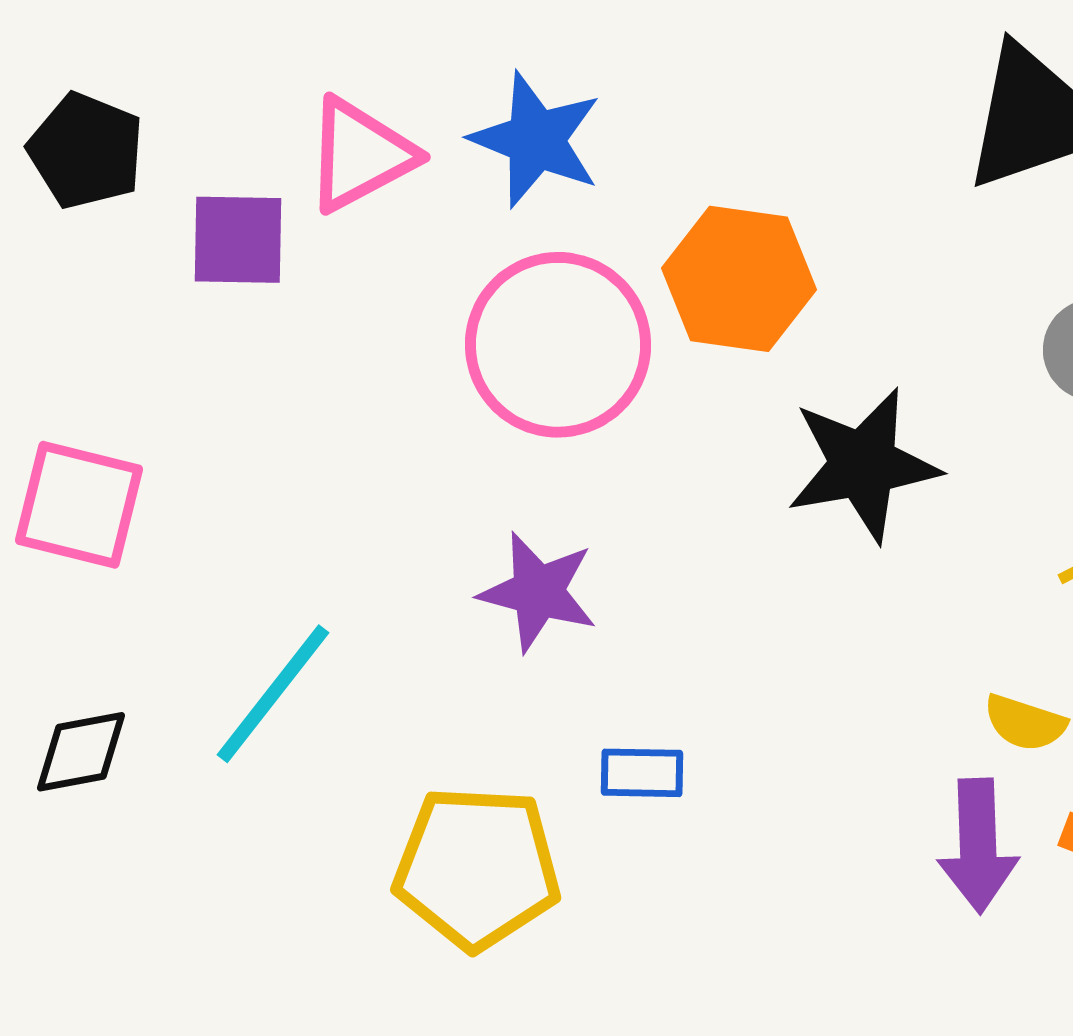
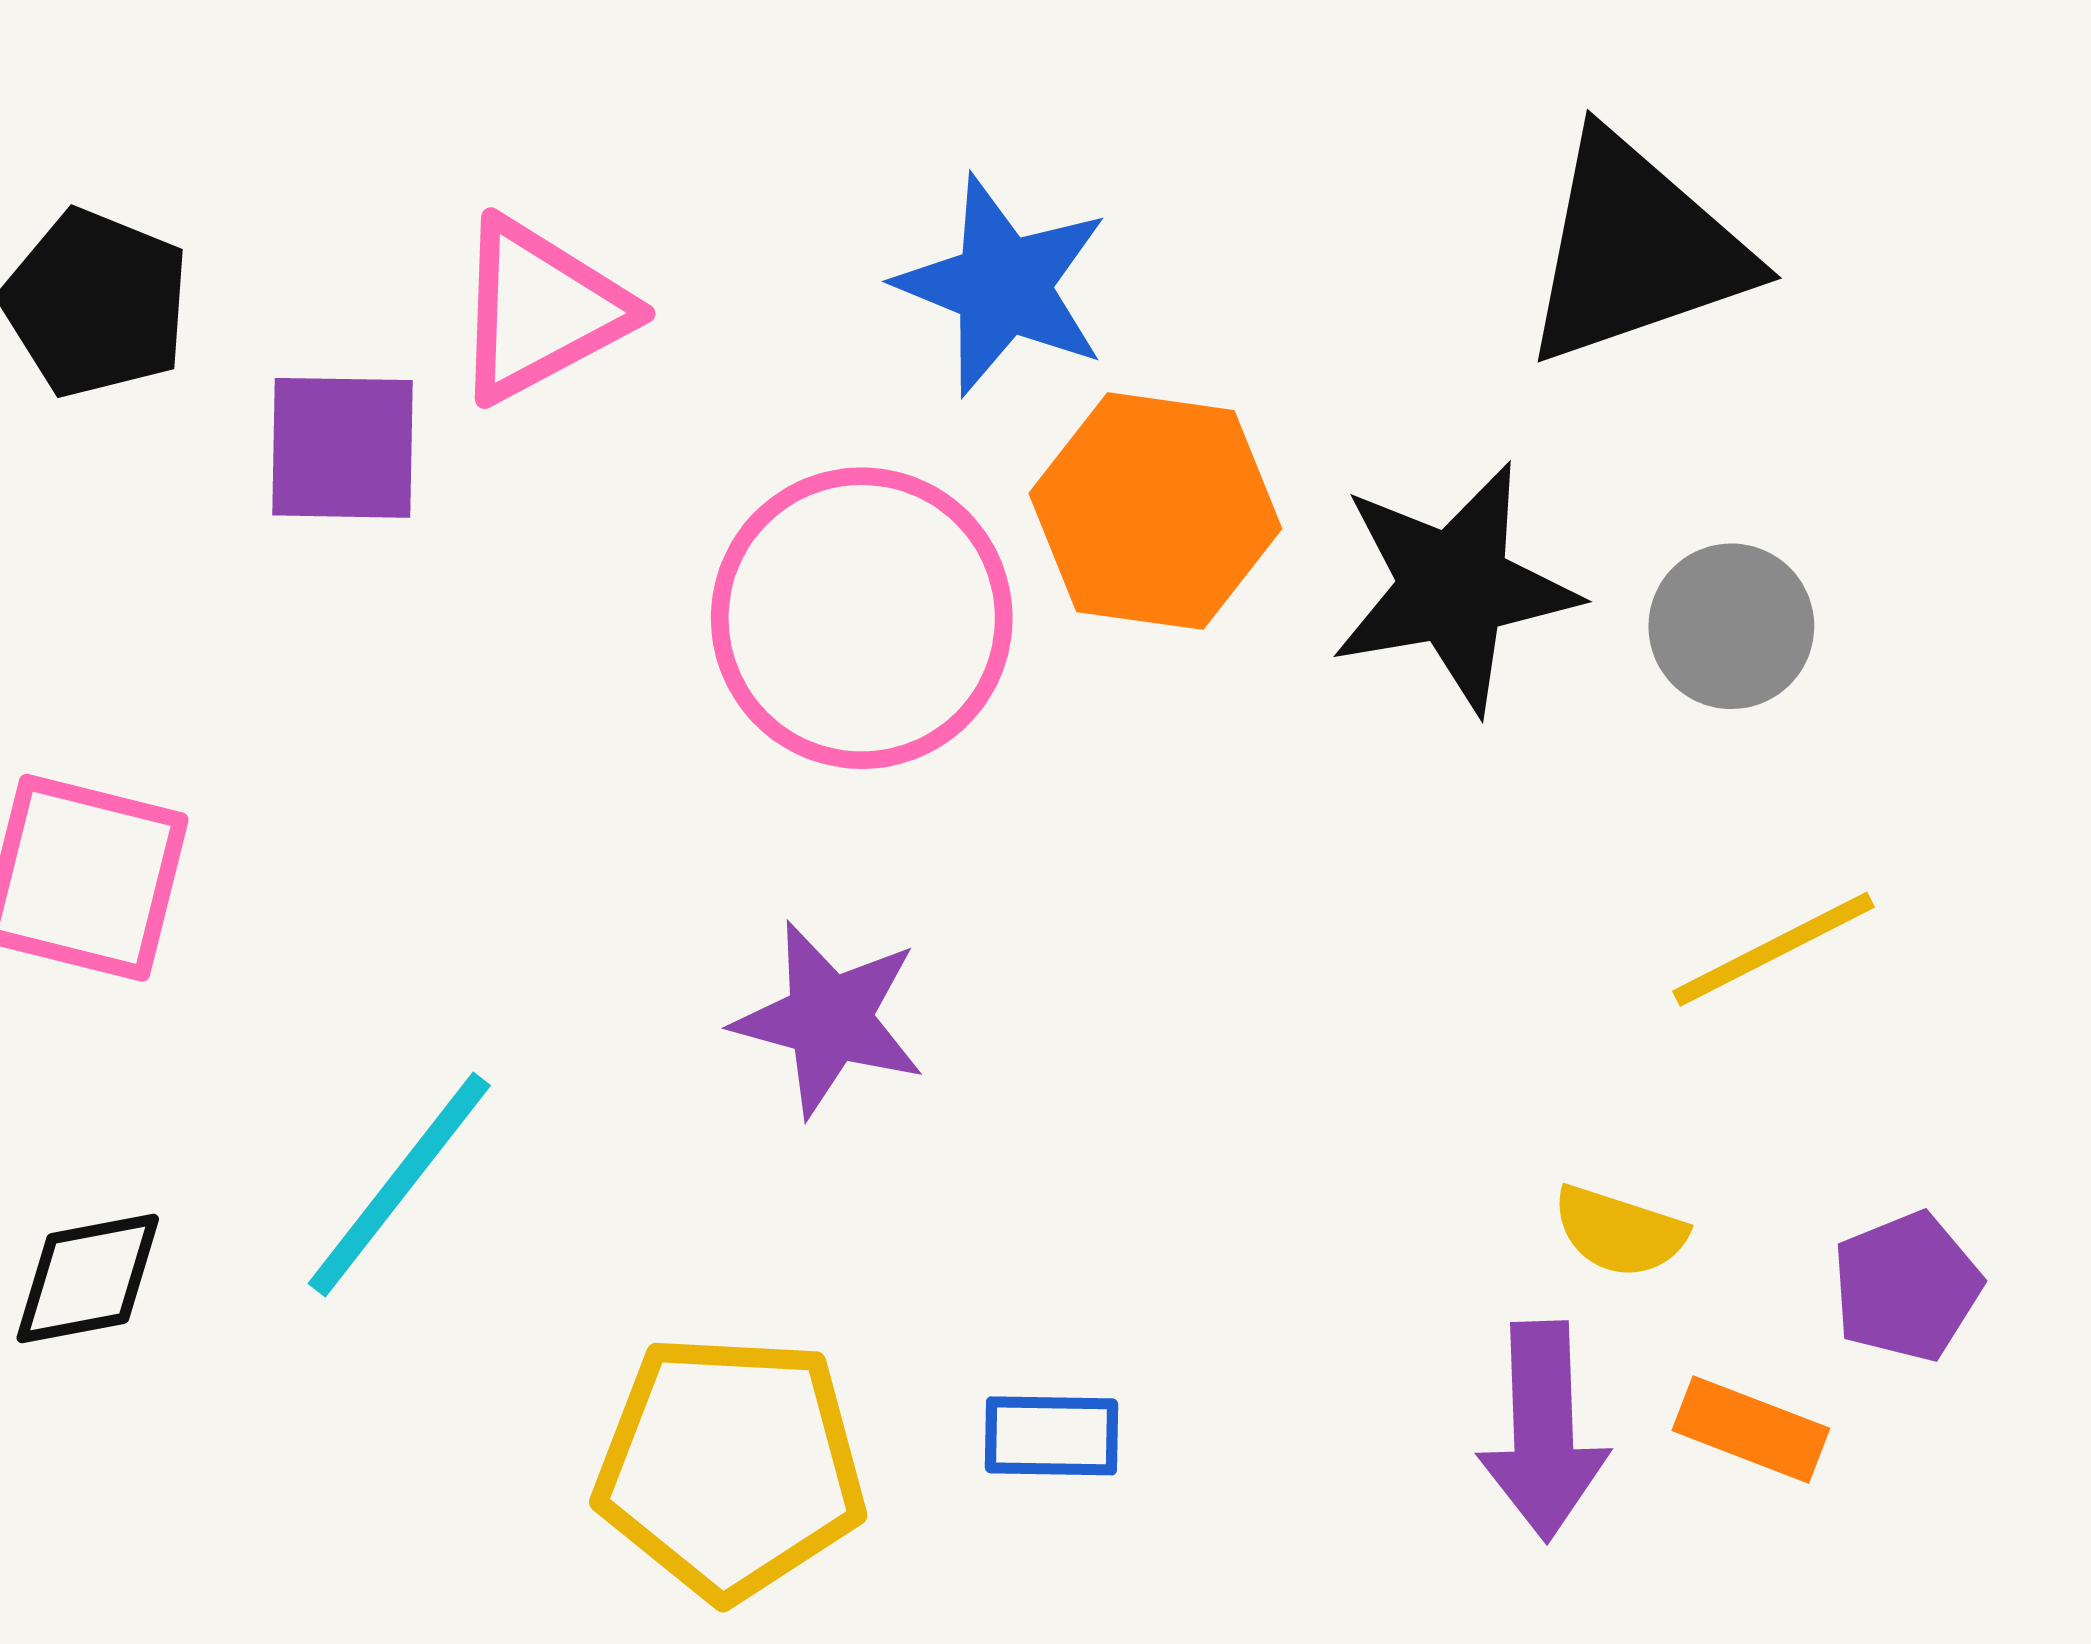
blue star: (536, 140) -> (1003, 286), moved
black star: (863, 465) -> (1454, 587), moved
blue rectangle: (642, 773) -> (1052, 1436), moved

